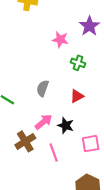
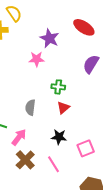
purple star: (89, 26) -> (49, 38), moved
green cross: (78, 63) -> (58, 87), moved
pink arrow: (44, 122) -> (19, 137), moved

